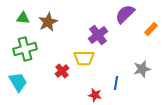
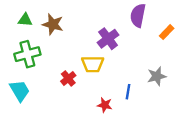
purple semicircle: (125, 14) -> (138, 15), turned -35
brown star: (48, 22) -> (53, 24), turned -30

